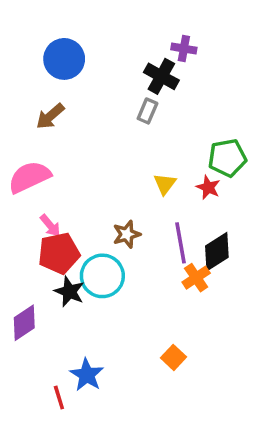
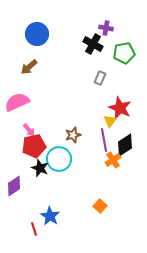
gray rectangle: (147, 111) -> (100, 78), moved
green pentagon: (227, 158) -> (124, 53), moved
yellow triangle: (165, 184) -> (110, 121), moved
red star: (208, 187) -> (120, 108), size x1.6

